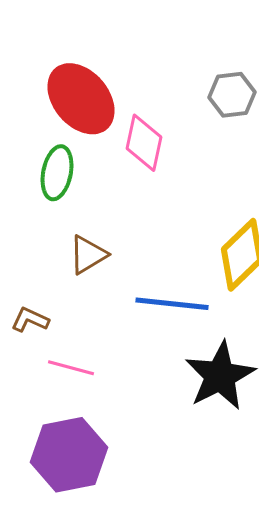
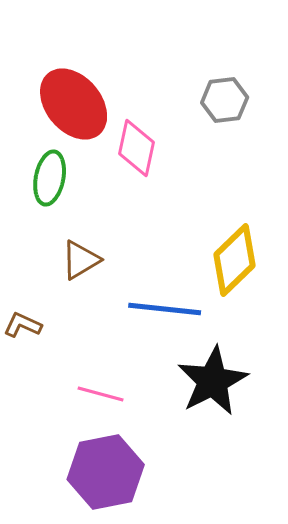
pink line: (71, 368) -> (101, 394), moved
purple hexagon: (69, 455) -> (106, 472), moved

